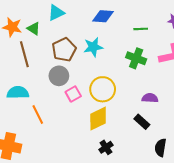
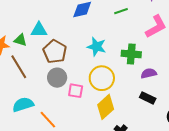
cyan triangle: (56, 13) -> (39, 30), moved, turned 42
cyan star: (93, 47) -> (97, 47), moved, turned -30
green cross: (136, 58) -> (131, 54), moved
pink square: (73, 94) -> (76, 91), turned -35

